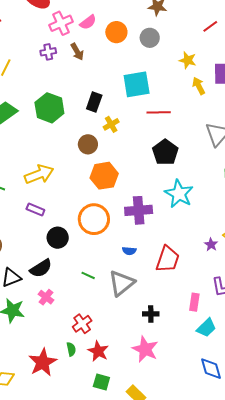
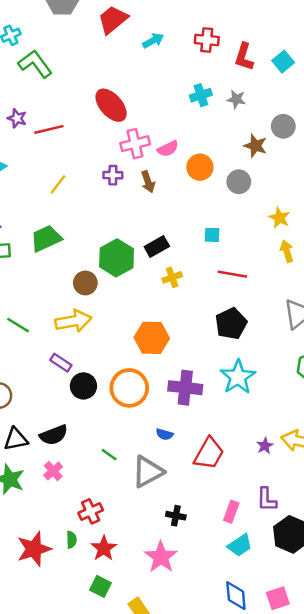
cyan square: (137, 84) -> (212, 235), size x0.5
black rectangle: (94, 102) -> (157, 247), turned 30
green hexagon: (49, 108) -> (117, 258), moved
brown circle: (88, 144) -> (85, 283), moved
black circle: (58, 238) -> (83, 386), moved

